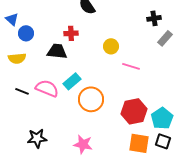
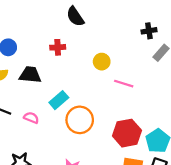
black trapezoid: (57, 51) -> (30, 75), moved
pink semicircle: (47, 88) -> (31, 118), moved, size x0.6

